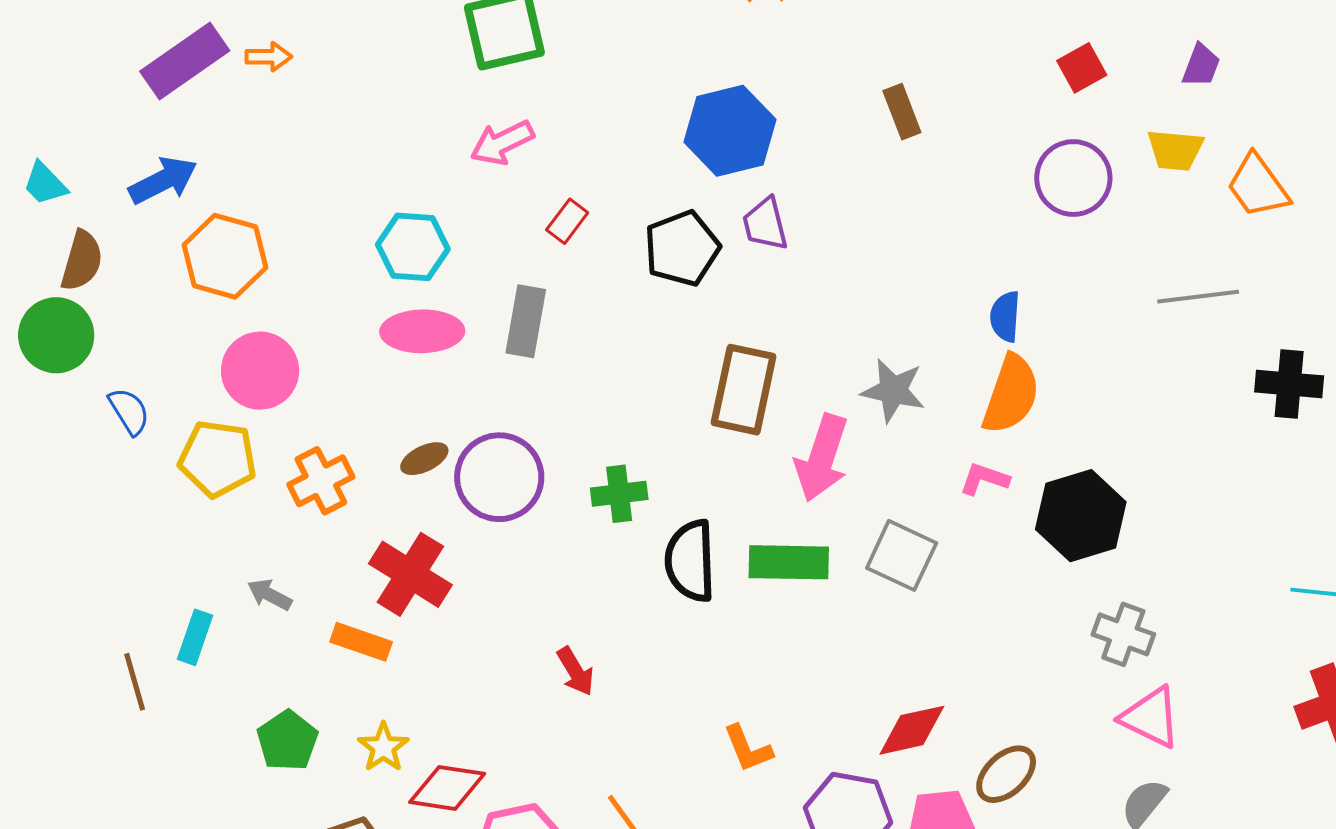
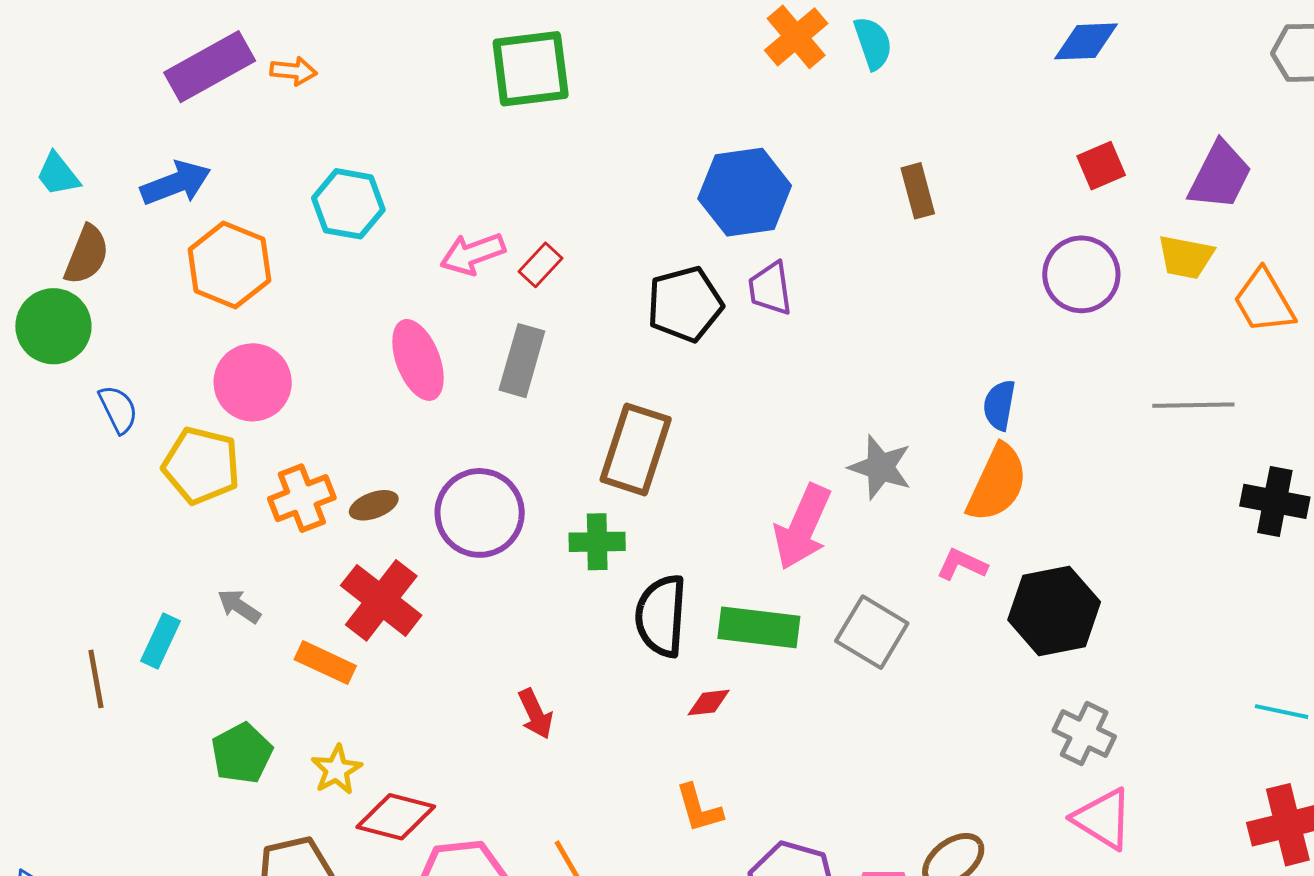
purple trapezoid: (1201, 65) -> (1220, 176), size x1.6
pink arrow: (502, 143) -> (473, 254), moved
red rectangle: (567, 221) -> (540, 265), moved
cyan hexagon: (413, 247) -> (348, 204), moved
pink ellipse: (422, 331) -> (418, 360), turned 64
brown rectangle: (744, 390) -> (636, 449), moved
brown ellipse: (424, 459) -> (374, 505), moved
red diamond: (912, 730) -> (709, 703), moved, size x0.6

